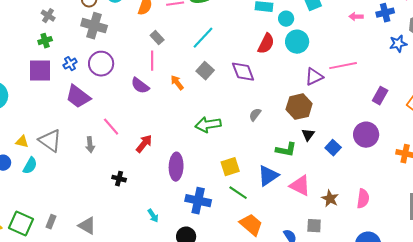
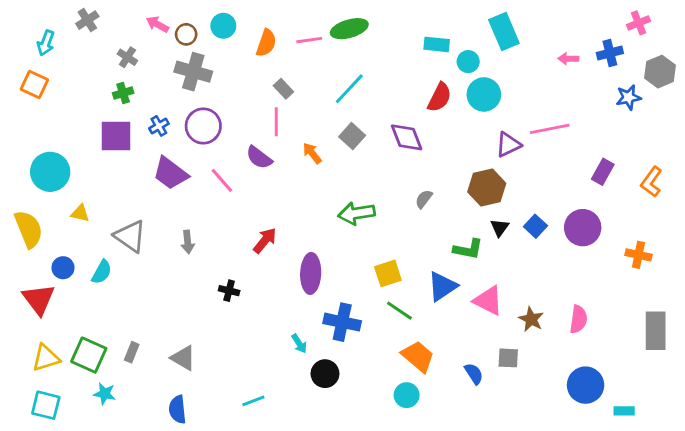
pink line: (111, 127) -> (222, 180), moved
yellow triangle: (22, 142) -> (80, 213), moved
blue square: (333, 148) -> (535, 226), moved
cyan arrow: (153, 216) -> (299, 344), moved

